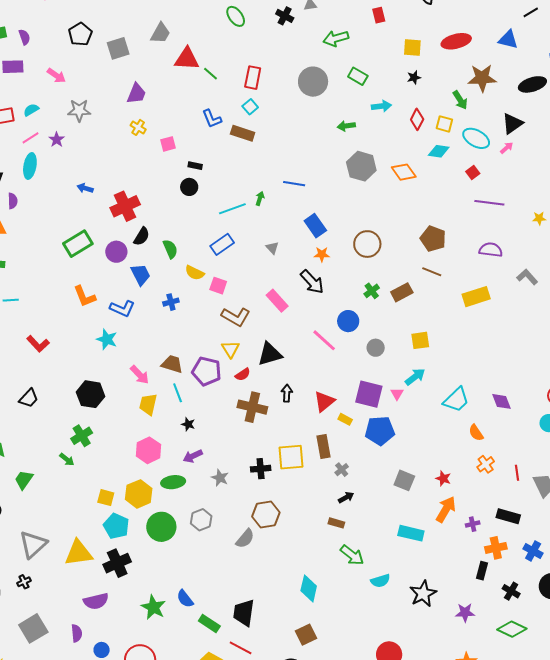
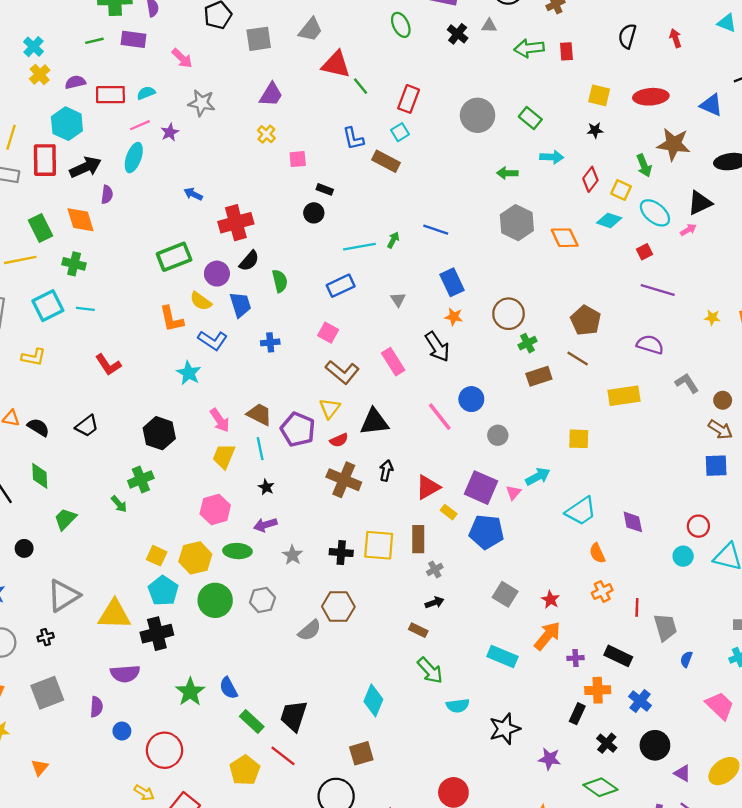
green arrow: (336, 38) -> (529, 48), moved
yellow semicircle: (195, 273) -> (201, 301), moved
green cross: (372, 291) -> (527, 343), moved
yellow square: (420, 340) -> (579, 439), moved

